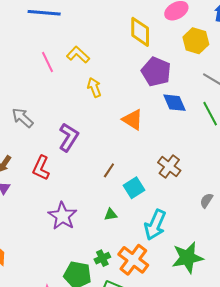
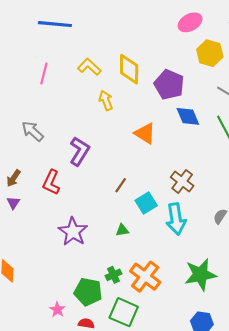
yellow diamond: (140, 32) -> (129, 69), moved
pink line: (48, 62) -> (44, 74), moved, turned 40
cyan arrow: (155, 225) -> (176, 219), moved, turned -32

